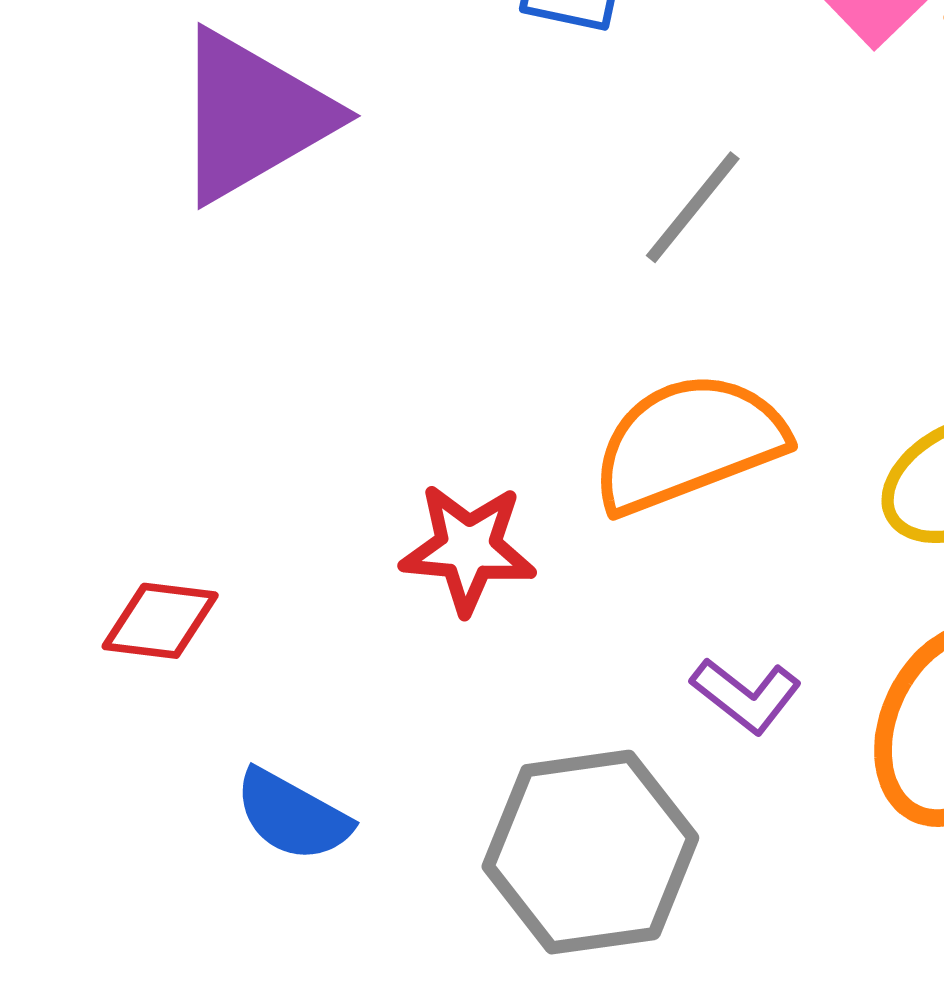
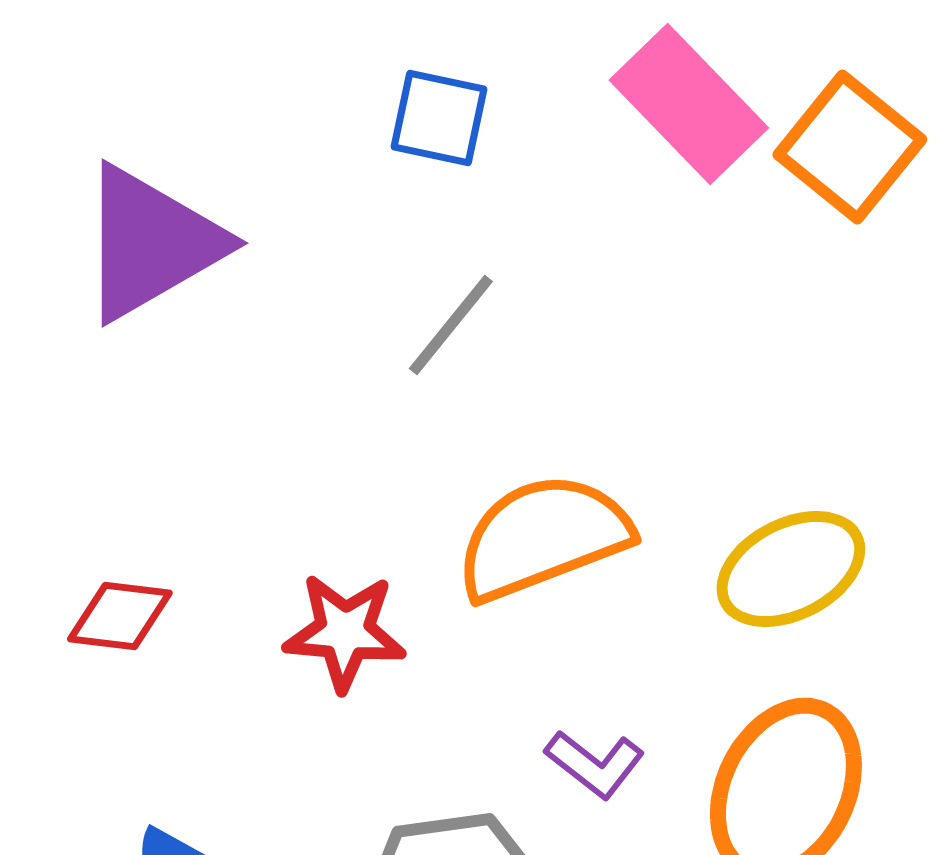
gray line: (693, 207) -> (451, 325), moved
red diamond: (160, 621) -> (120, 616), moved

